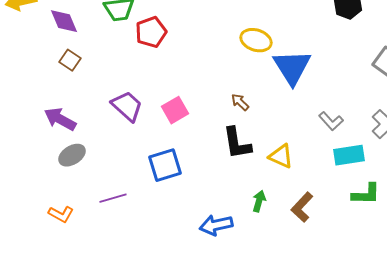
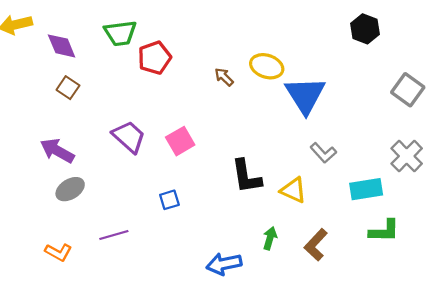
brown arrow: (240, 102) -> (224, 77), moved
gray L-shape: (331, 121) -> (323, 153), moved
blue square: (165, 165) -> (169, 200), size x0.6

